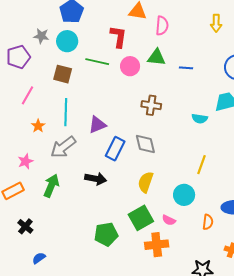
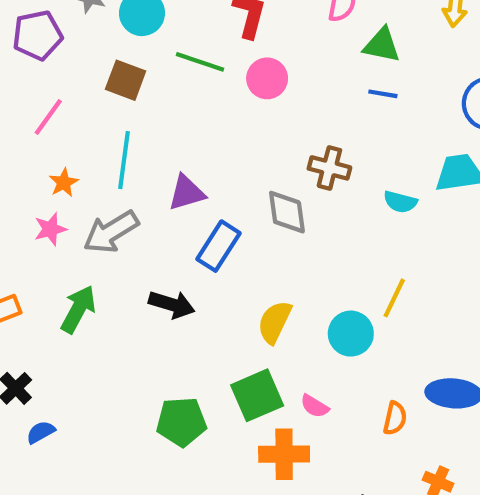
green triangle: (156, 57) -> (382, 45), moved
brown cross: (151, 105) -> (329, 168), moved
gray diamond: (145, 144) -> (287, 212), moved
pink star: (25, 161) -> (50, 229), moved
cyan circle: (184, 195) -> (351, 334), moved
blue semicircle: (39, 258) -> (41, 432), moved

